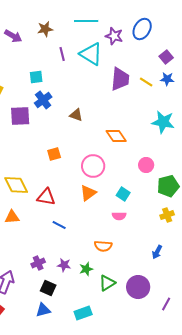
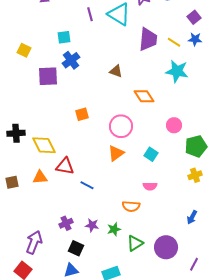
brown triangle: (76, 115) -> (116, 71), moved
cyan star: (163, 122) -> (177, 71), moved
red triangle: (46, 197) -> (65, 166), moved
pink semicircle: (119, 216) -> (150, 186), moved
blue arrow: (157, 252) -> (192, 217), moved

